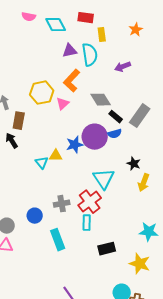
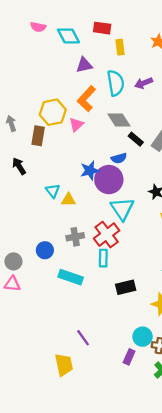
cyan semicircle: (90, 55) -> (116, 83), moved
brown rectangle: (19, 121) -> (38, 136), moved
blue semicircle: (115, 134) -> (119, 158), moved
purple circle: (95, 137) -> (109, 180), moved
yellow triangle: (56, 156) -> (68, 200), moved
cyan rectangle: (58, 240) -> (71, 277), turned -50

